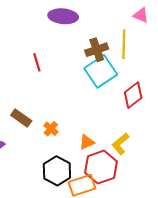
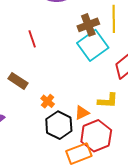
brown rectangle: (21, 118) -> (18, 81), moved
yellow L-shape: (120, 144) -> (108, 101), moved, turned -135
black hexagon: (57, 171) -> (59, 125), moved

